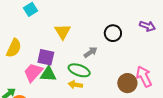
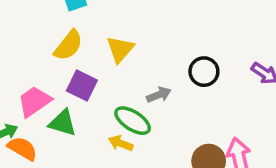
yellow semicircle: (14, 48) -> (68, 45), moved
pink trapezoid: (33, 72) -> (34, 101), moved
green triangle: (48, 74) -> (63, 123), moved

